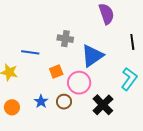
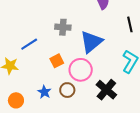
blue line: (30, 52) -> (29, 44), turned -36

